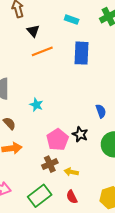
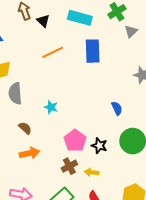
cyan rectangle: (72, 20) -> (80, 18), size x1.6
black triangle: (33, 31) -> (43, 21), moved
black star: (80, 134) -> (99, 146), moved

